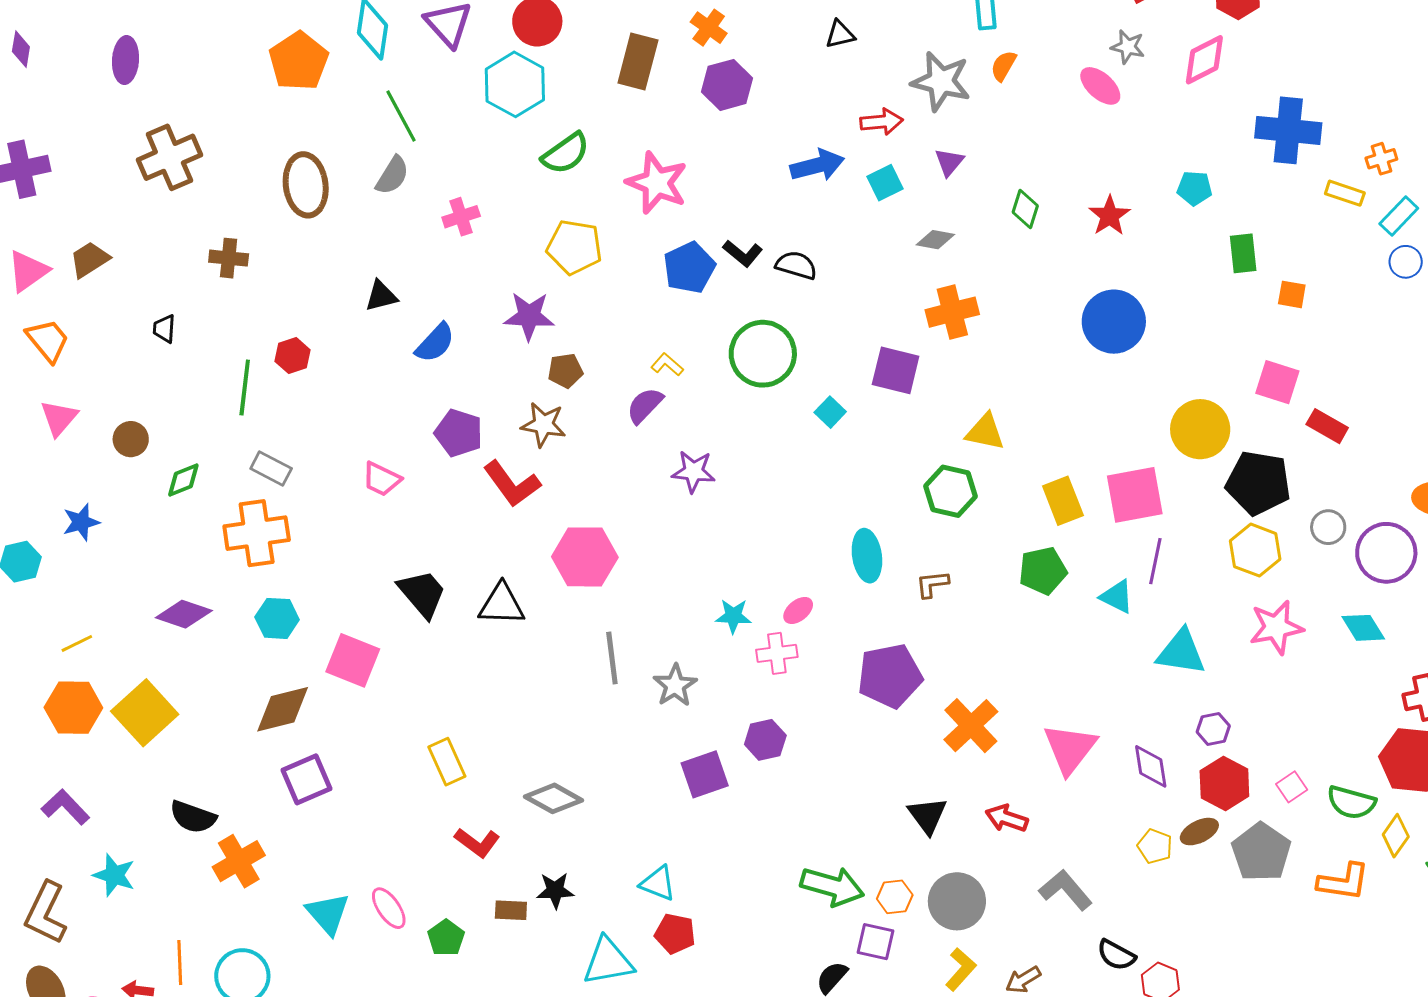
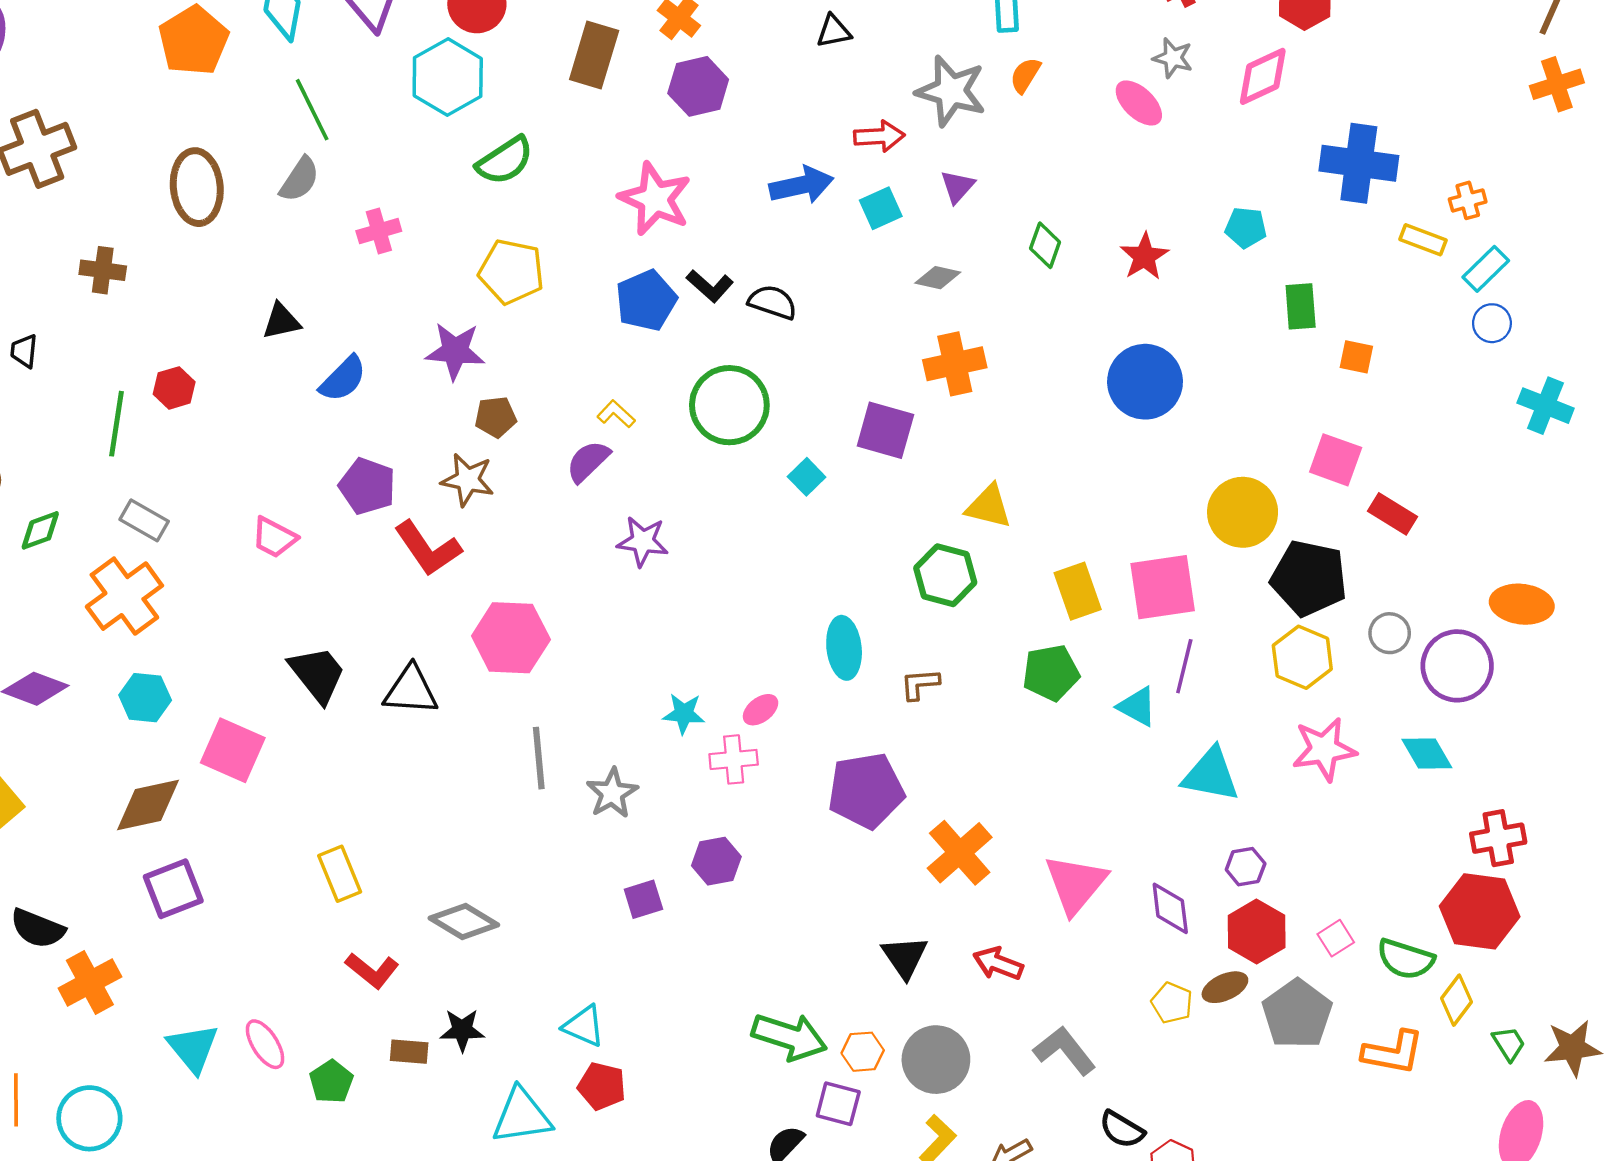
pink star: (657, 183) -> (655, 199), moved
orange cross: (257, 533) -> (124, 596), turned -30
purple square: (705, 774) -> (643, 899), size x0.7

